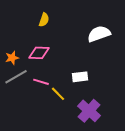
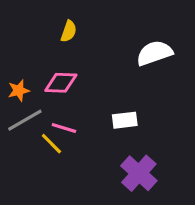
yellow line: (58, 94) -> (51, 144), moved

